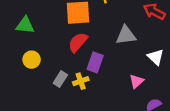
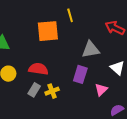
red semicircle: (78, 42) -> (38, 69), moved, turned 60
purple rectangle: (95, 62) -> (80, 74), moved

